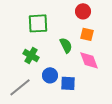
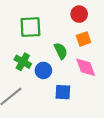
orange square: (87, 34) -> (83, 39), turned -32
blue circle: (50, 75) -> (43, 70), moved

